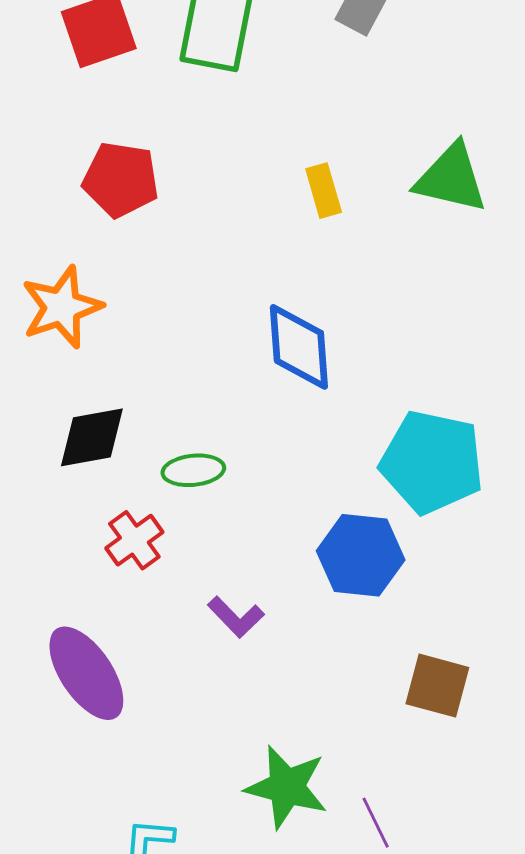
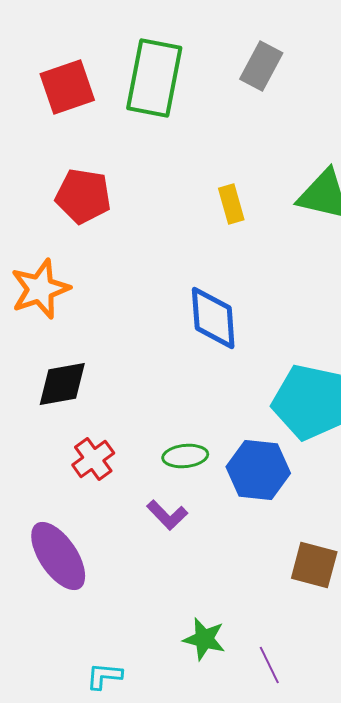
green ellipse: (193, 470) -> (185, 456), moved
green star: (287, 787) -> (204, 639), size x0.7

